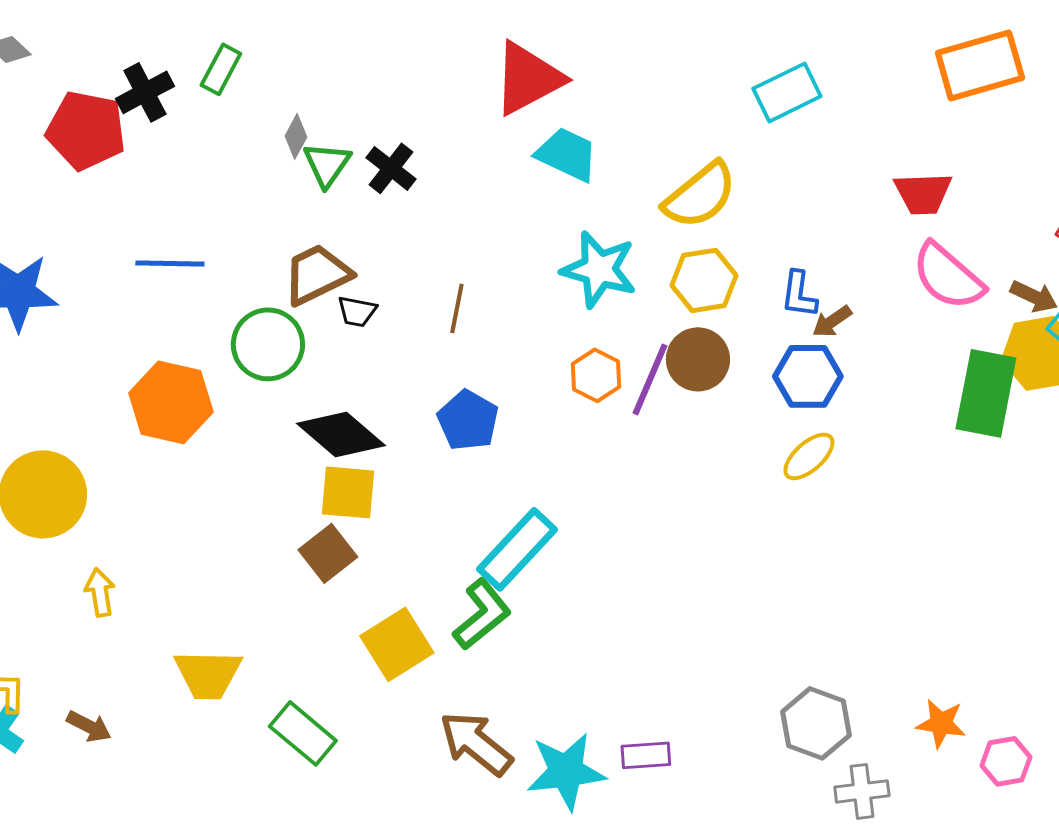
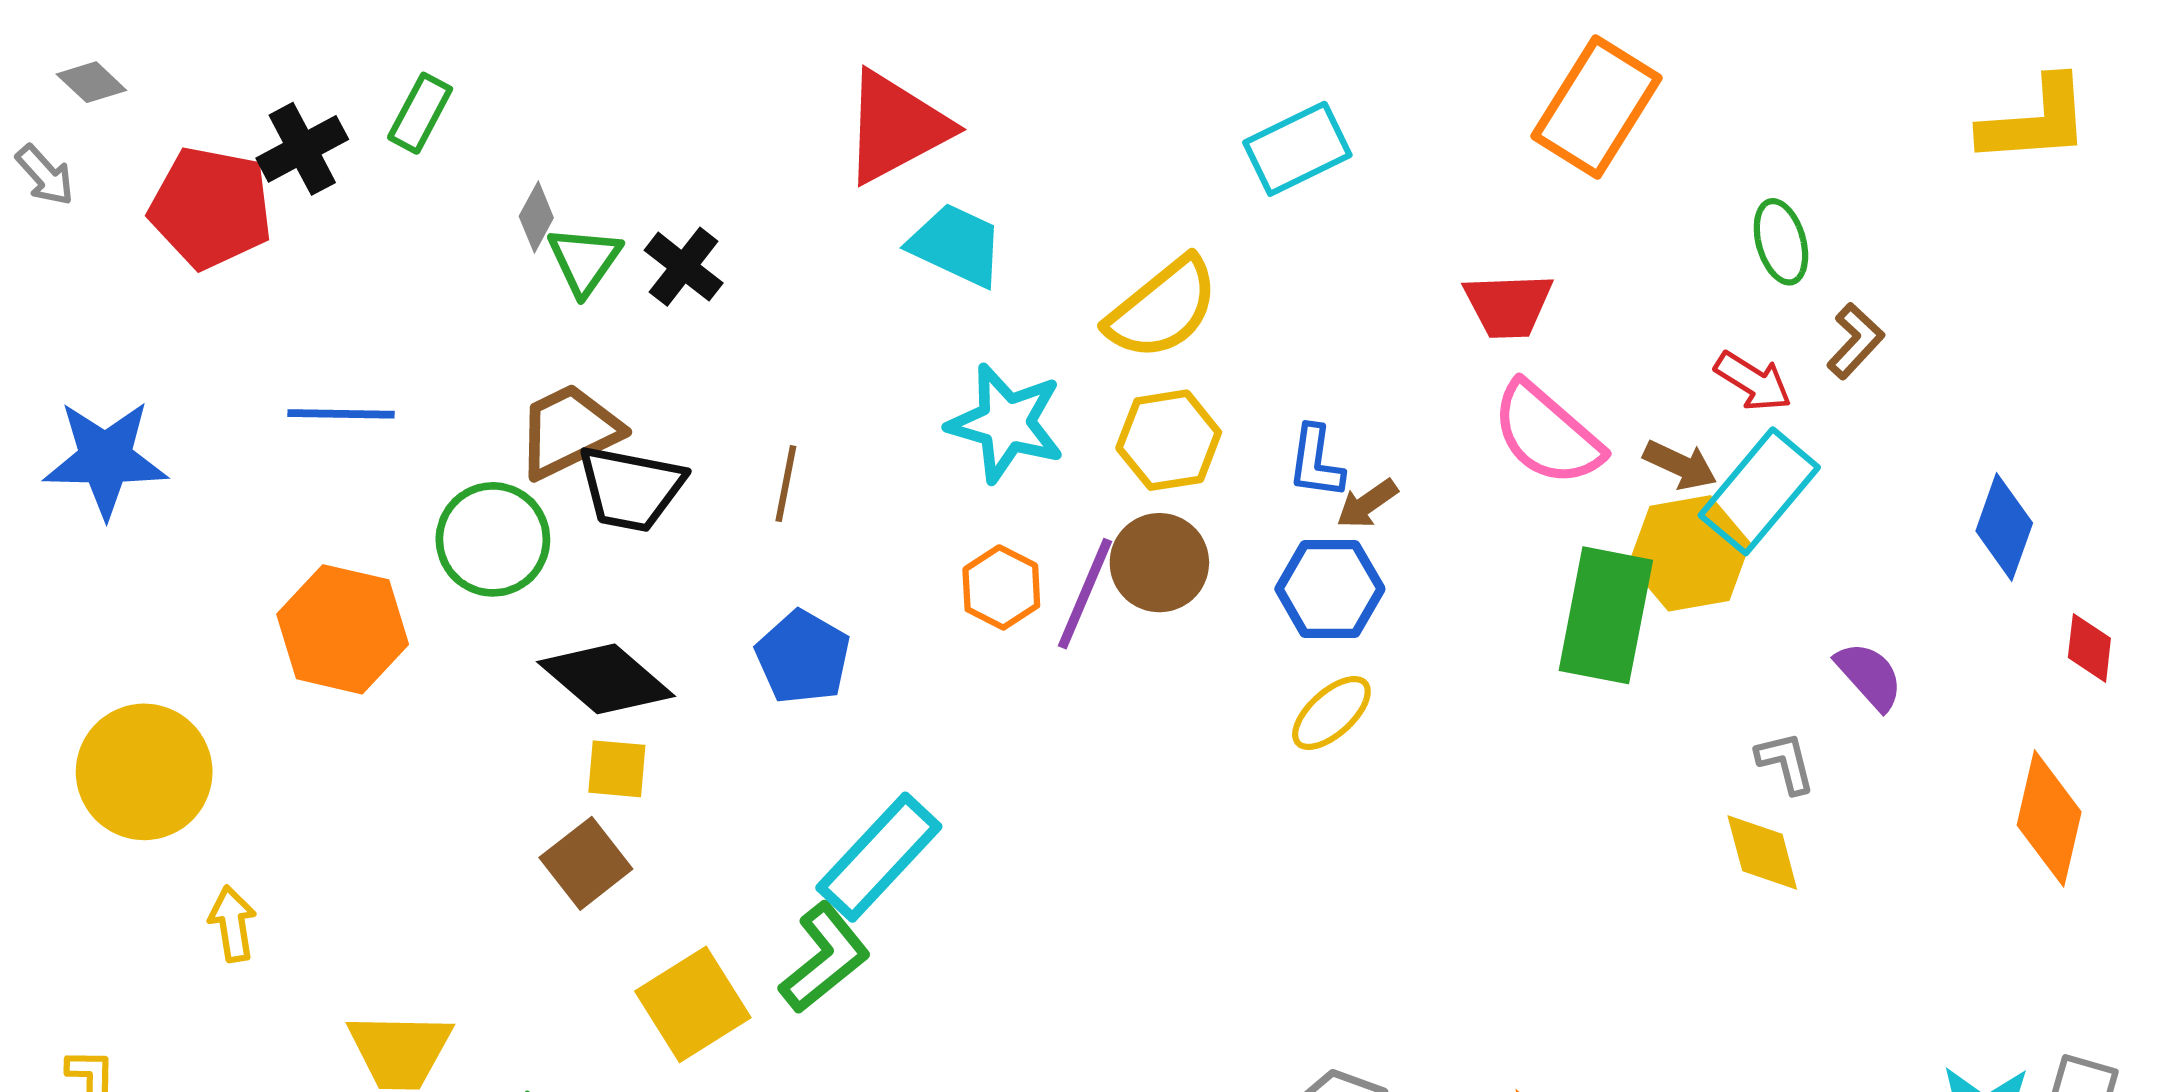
orange rectangle: (980, 65) -> (1597, 107), turned -42
black trapezoid: (357, 311) -> (631, 488), size x1.8
yellow square: (348, 492) -> (617, 769), size x0.7

